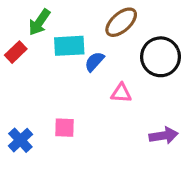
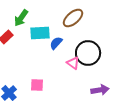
black circle: (160, 57) -> (88, 53), moved
pink triangle: (121, 93) -> (73, 63), turned 32

